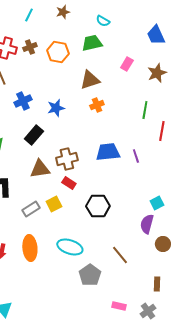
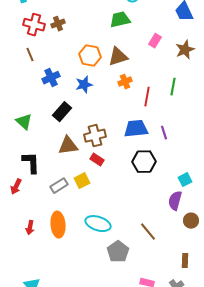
orange hexagon: (58, 52) -> (90, 56), moved
red line: (162, 131) -> (147, 97), moved
black hexagon: (98, 206) -> (144, 162), moved

